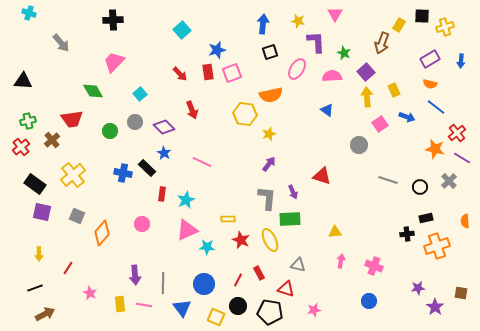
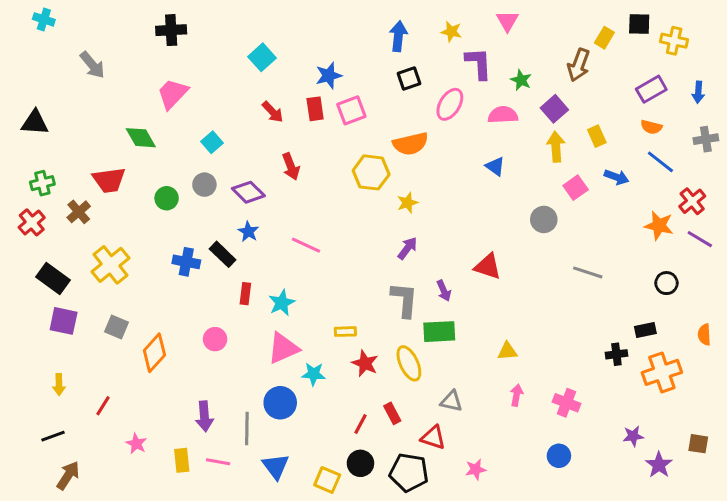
yellow cross: (445, 27) -> (674, 41), turned 30
cyan square: (182, 30) -> (262, 57), moved
gray cross: (449, 181) -> (706, 139), moved, turned 35
black circle: (420, 187) -> (666, 283), moved
blue circle: (204, 284) -> (280, 403), moved
brown arrow: (45, 314) -> (68, 475), turned -30

